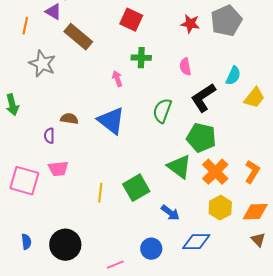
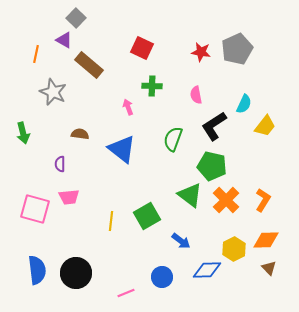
brown semicircle: (69, 119) -> (80, 134), moved
yellow hexagon: (220, 208) -> (234, 249), moved
blue semicircle: (26, 242) -> (37, 270), size x1.8

